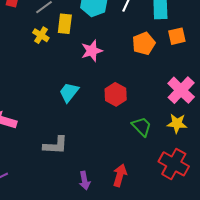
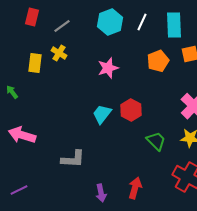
yellow rectangle: (65, 24) -> (35, 63), moved
cyan trapezoid: (69, 92) -> (102, 114), moved

